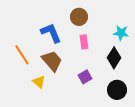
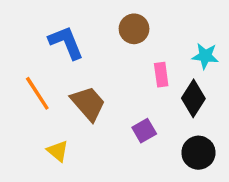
blue L-shape: (51, 33) -> (66, 42), moved
pink rectangle: (84, 42) -> (161, 75), moved
yellow triangle: (39, 82) -> (58, 151), moved

